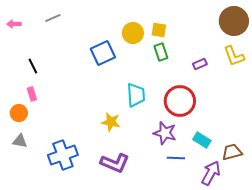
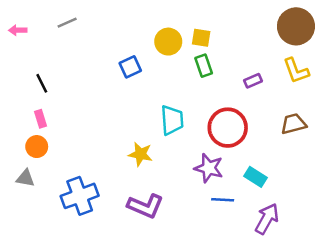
blue square: (103, 53) -> (130, 67), size x0.7
orange circle: (19, 113) -> (37, 147), moved
brown trapezoid: (232, 152) -> (293, 124), moved

